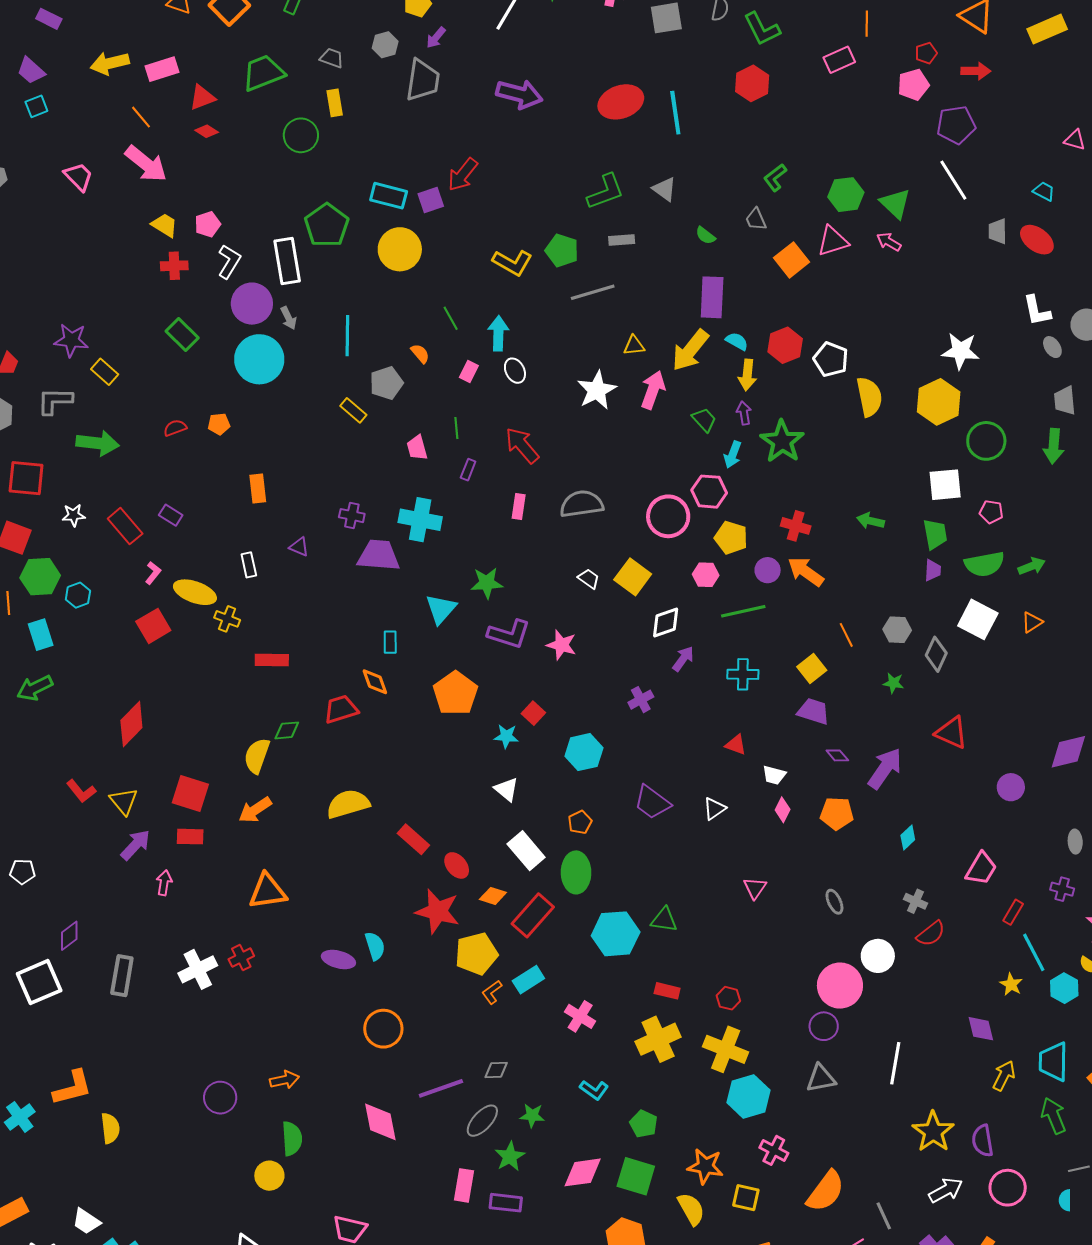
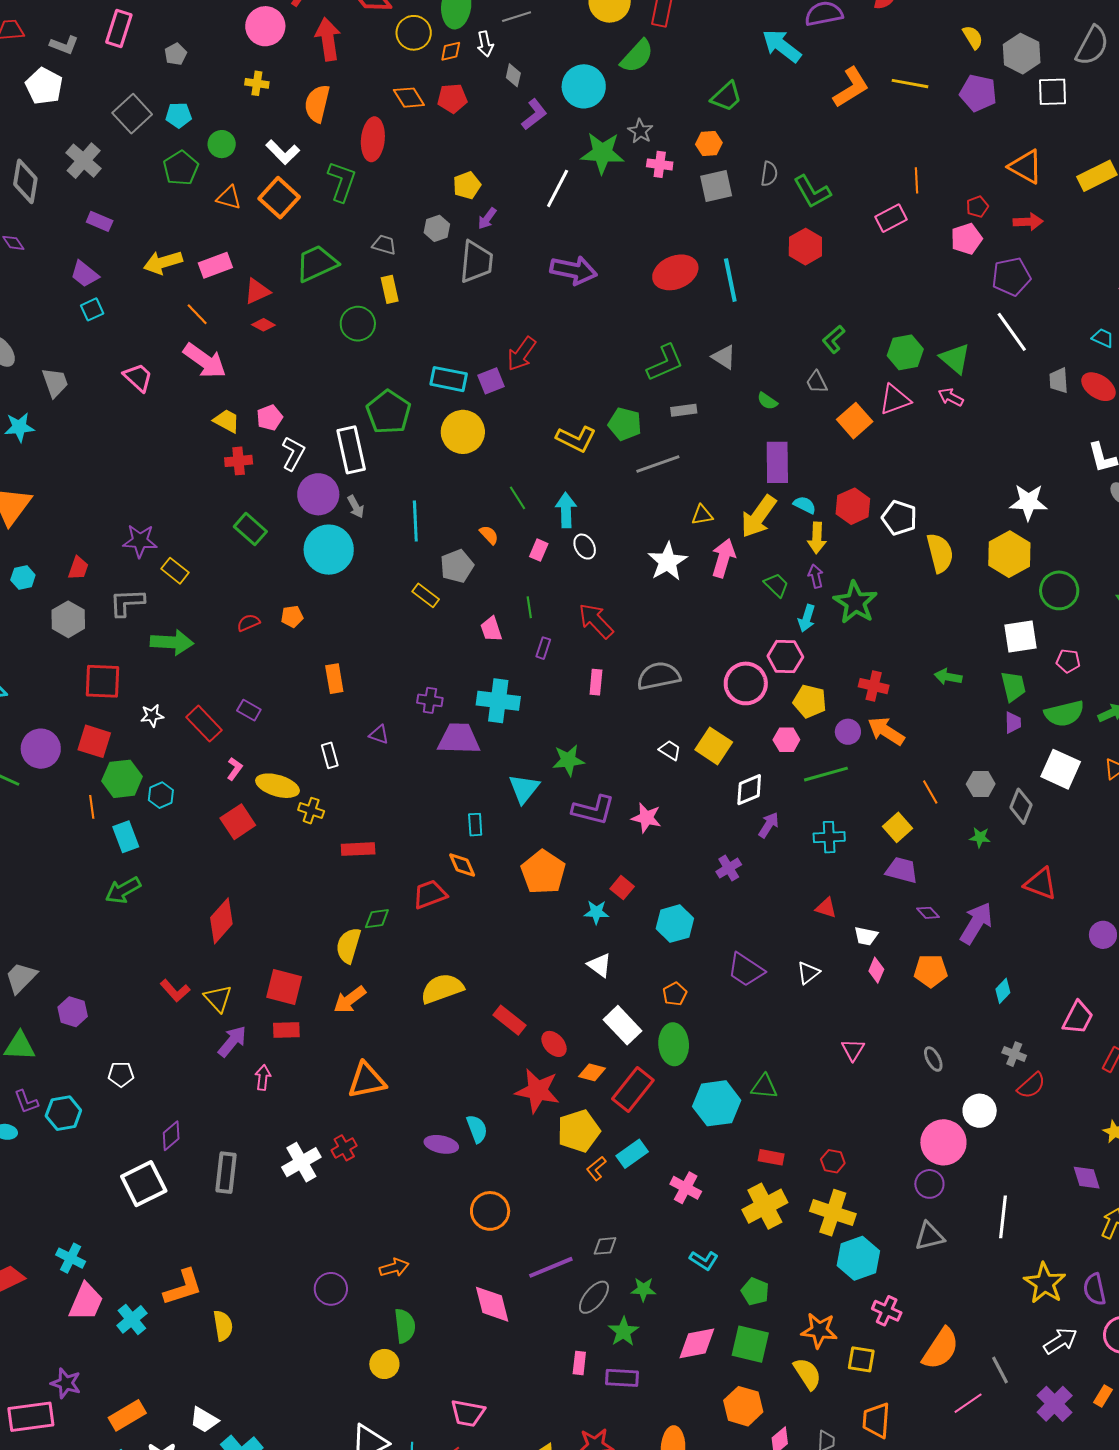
pink rectangle: (464, 1185) -> (579, 1363), size x0.7

